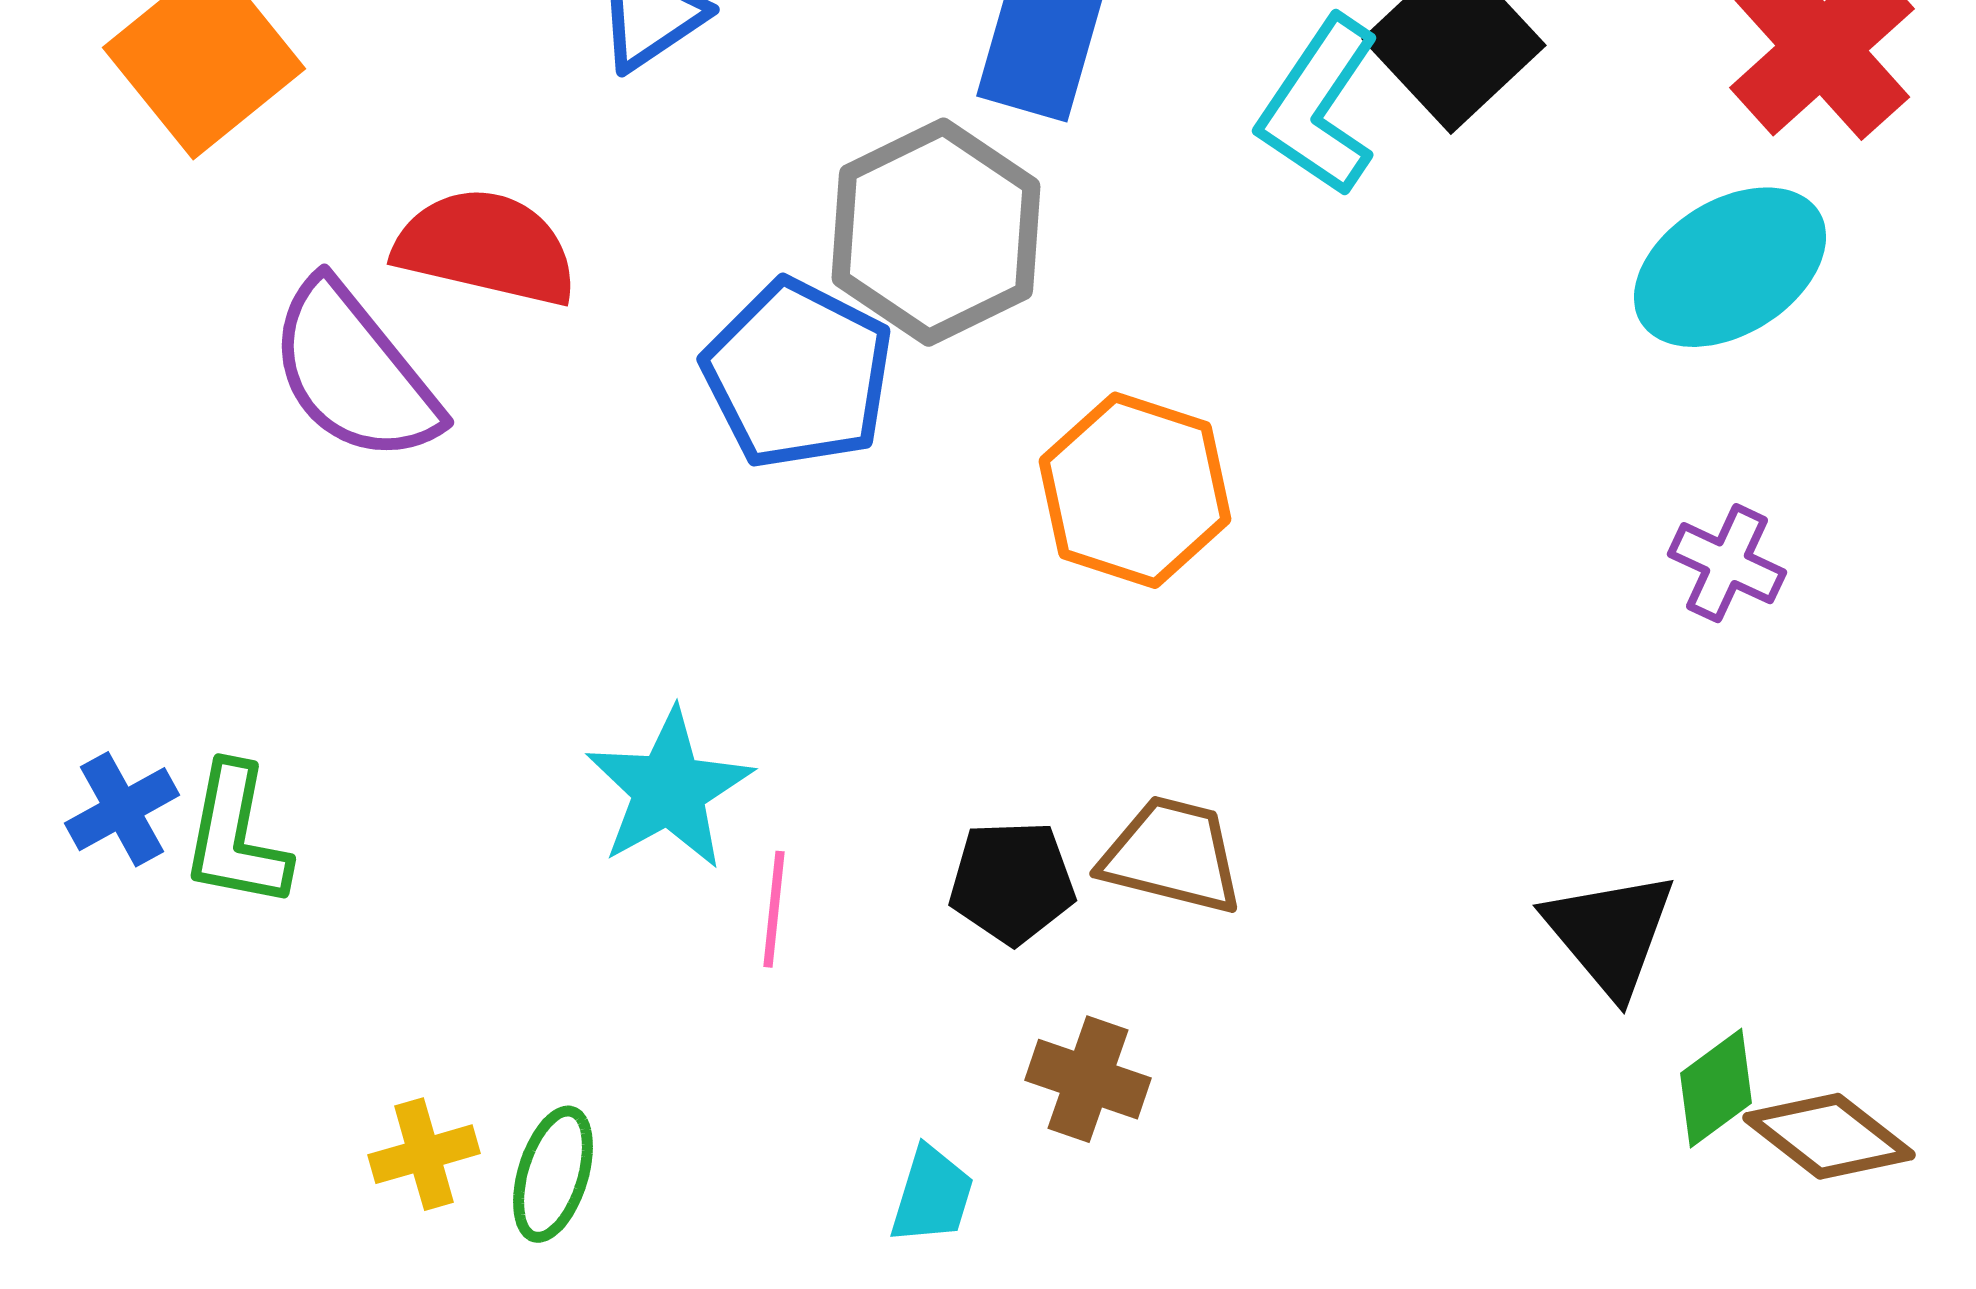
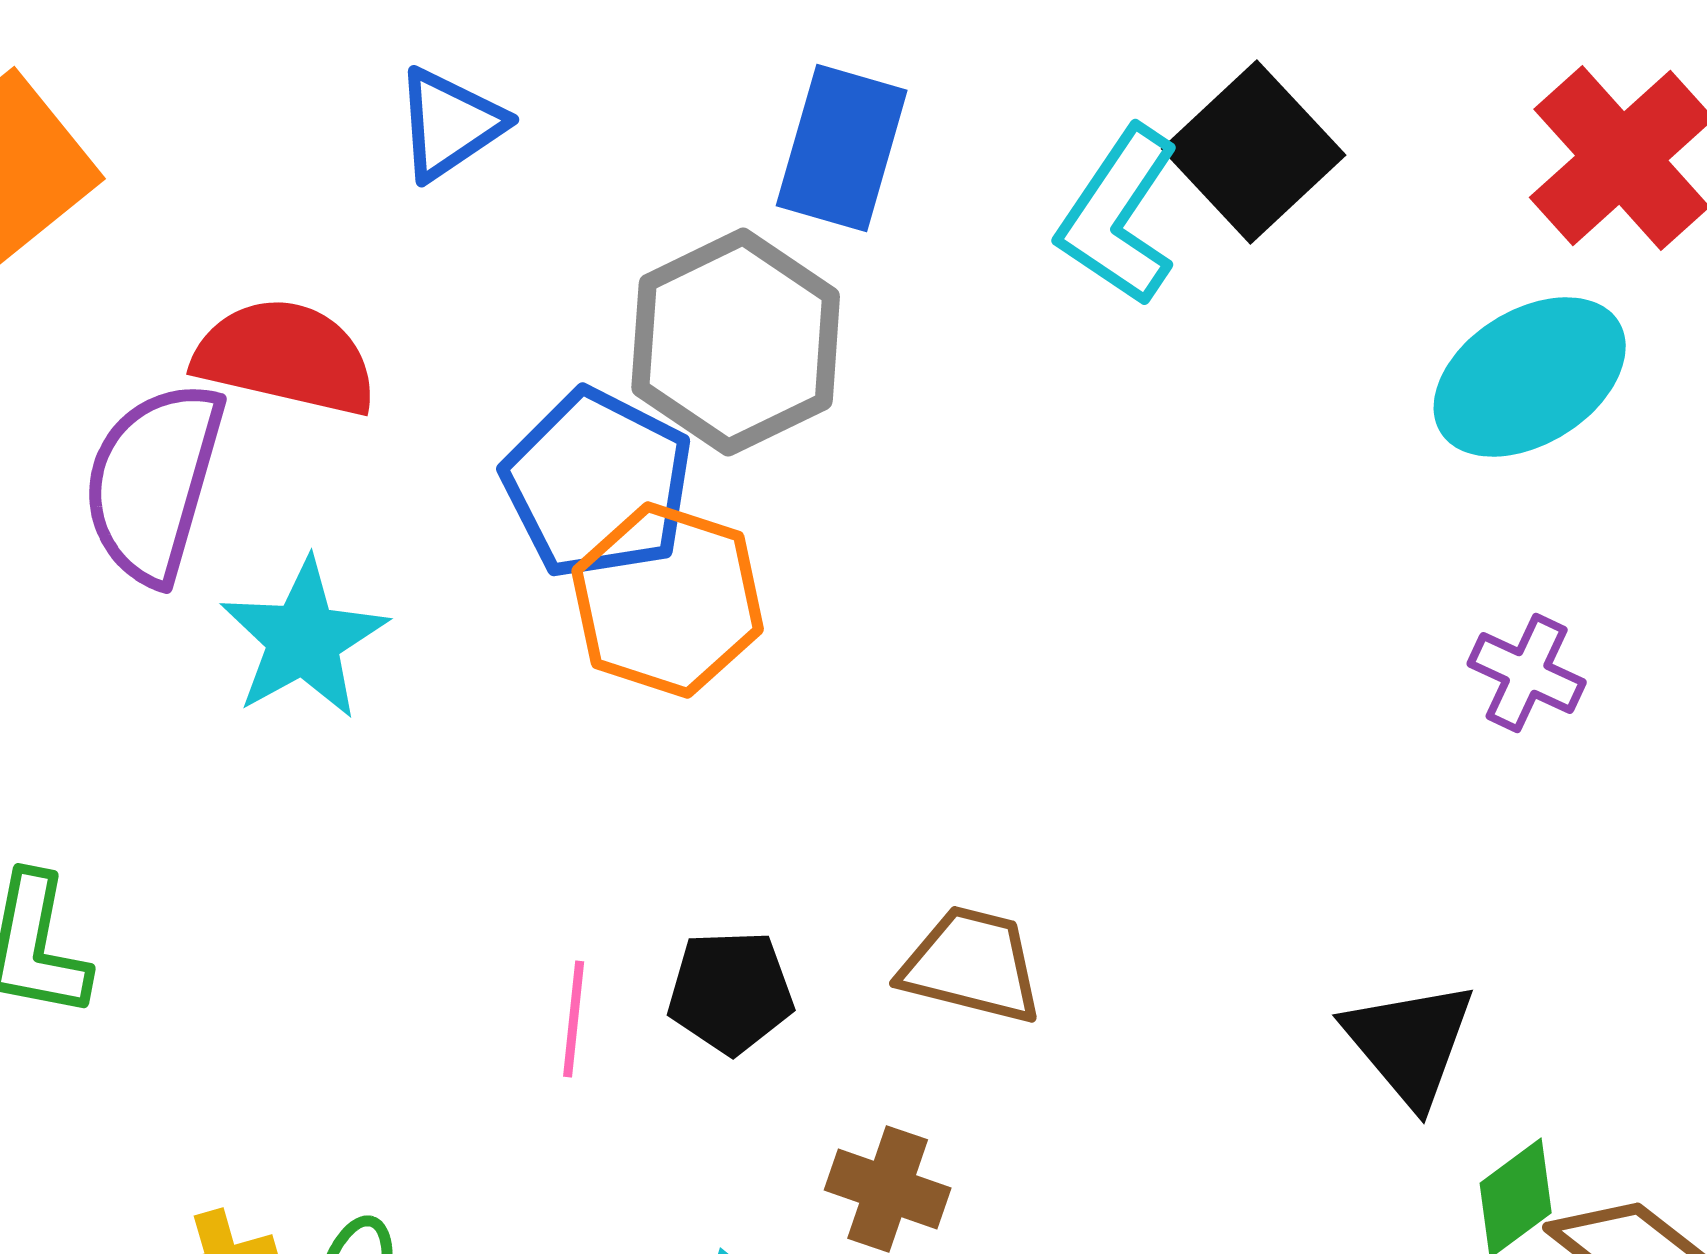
purple semicircle: (354, 372) -> (154, 482), turned 55
orange hexagon: (1135, 490) -> (668, 600), moved
cyan star: (669, 789) -> (304, 639), moved
black pentagon: (1012, 882) -> (731, 992), moved

